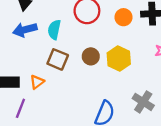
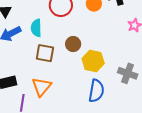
yellow hexagon: (119, 58) -> (93, 61), moved
orange triangle: (37, 82) -> (42, 87), moved, size x1.5

